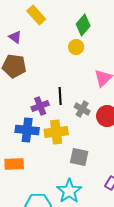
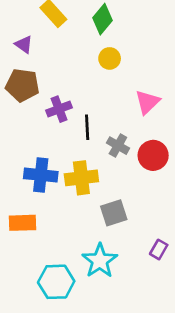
green diamond: (83, 25) -> (103, 19), moved
purple cross: (40, 106) -> (59, 109), moved
gray square: (79, 157) -> (114, 213), turned -30

